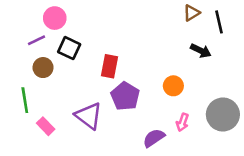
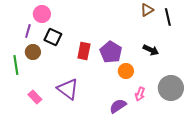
purple line: (36, 40) -> (28, 31), turned -48
black arrow: (201, 51) -> (151, 50), moved
orange circle: (173, 86) -> (126, 71), moved
purple pentagon: (125, 96) -> (111, 52), moved
green line: (25, 100) -> (16, 65), moved

